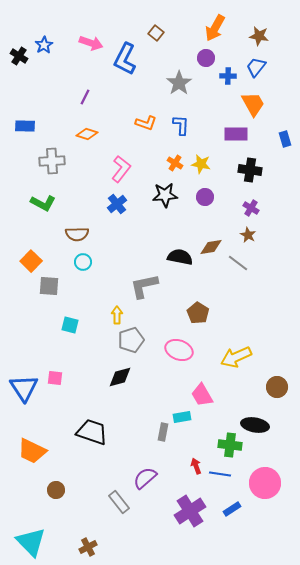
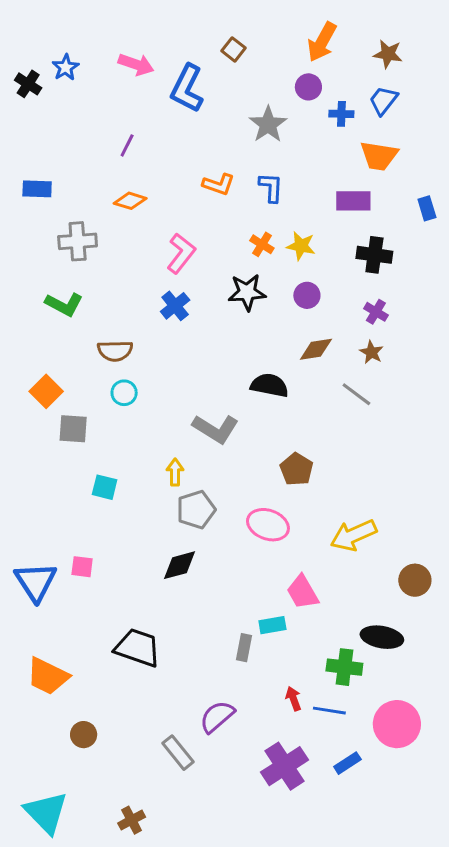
orange trapezoid: (253, 104) -> (379, 156), turned 128
brown diamond: (211, 247) -> (316, 349), moved
gray L-shape: (144, 286) -> (216, 429), turned -136

